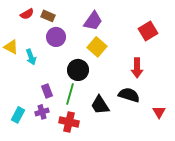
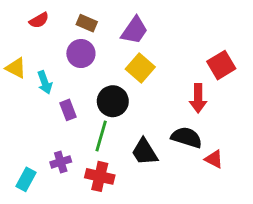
brown rectangle: (48, 16) -> (87, 23), moved
red square: (148, 31) -> (221, 65), moved
purple rectangle: (47, 91) -> (68, 110), moved
red triangle: (159, 112) -> (214, 159), moved, turned -32
cyan rectangle: (18, 115) -> (26, 179), moved

